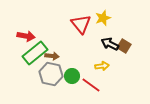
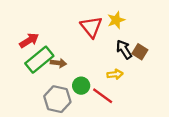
red arrow: (26, 36) -> (29, 40), turned -42
black arrow: (110, 44) -> (124, 49), turned 30
gray hexagon: (51, 74) -> (57, 99), moved

